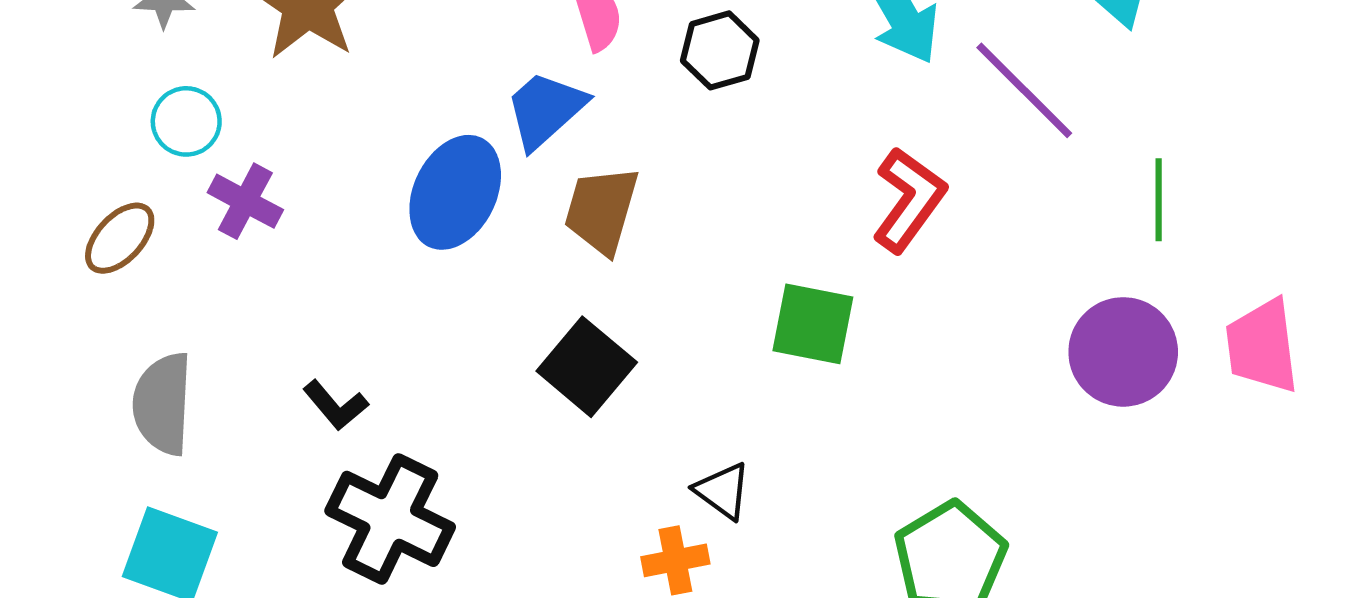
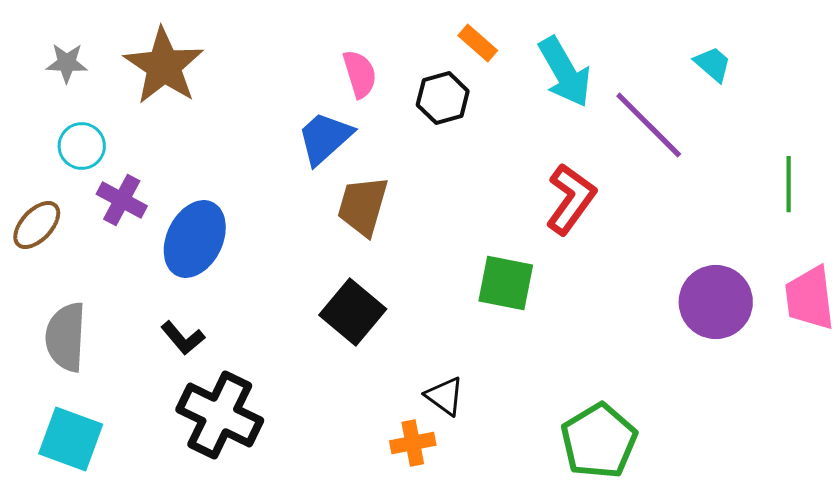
blue ellipse: (455, 192) -> (195, 239), moved
green line: (1159, 200) -> (789, 184), moved

